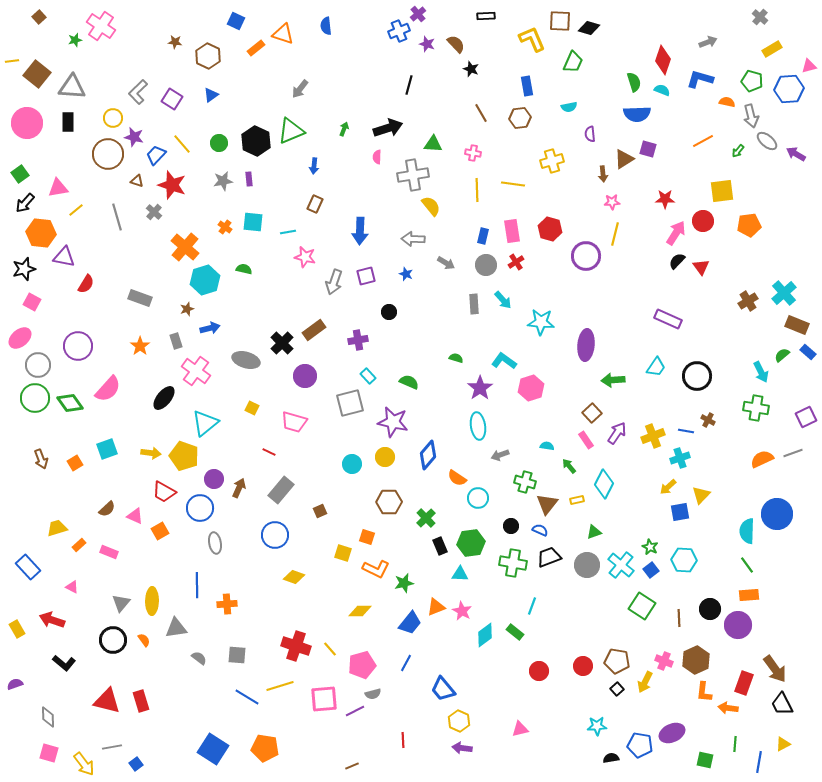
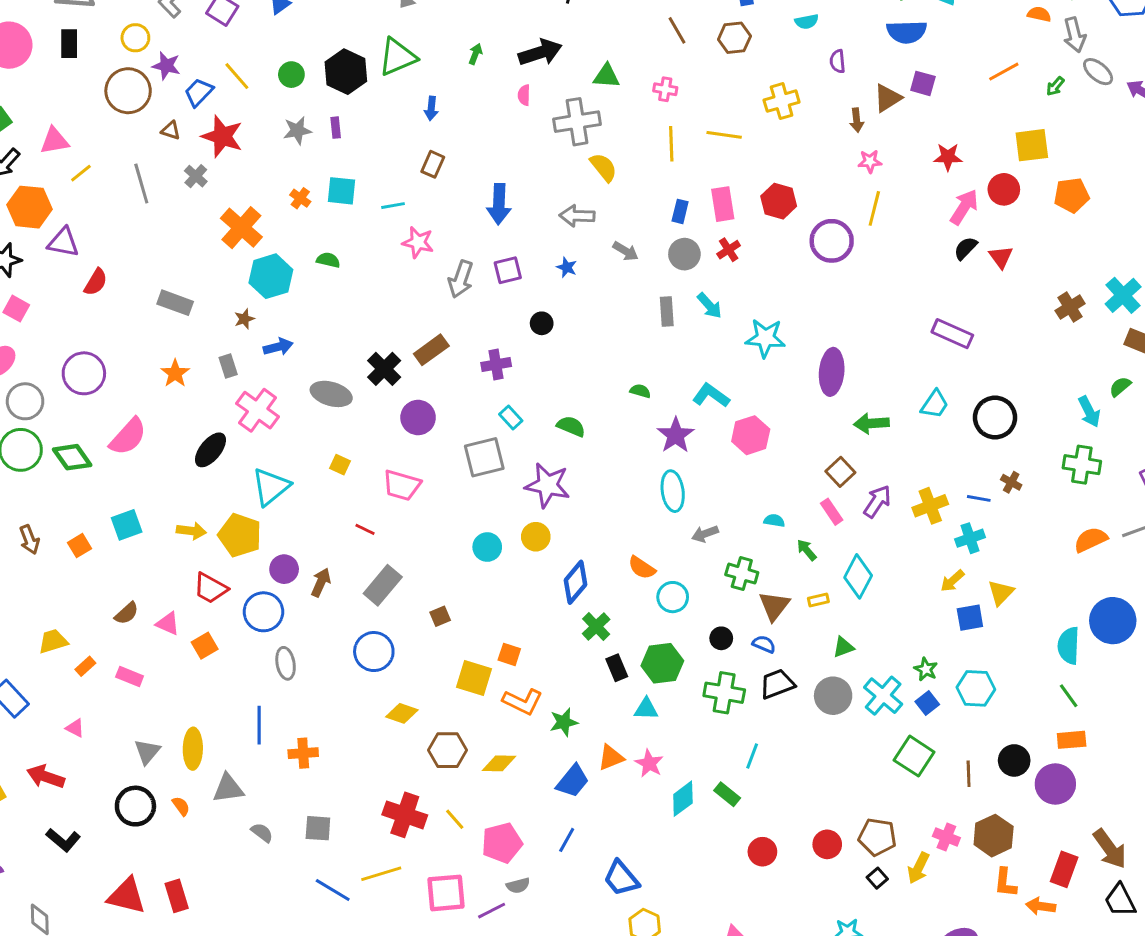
blue diamond: (428, 455) -> (576, 582), moved
brown hexagon: (389, 502) -> (447, 750), moved
yellow square: (343, 553) -> (474, 678), size x1.4

